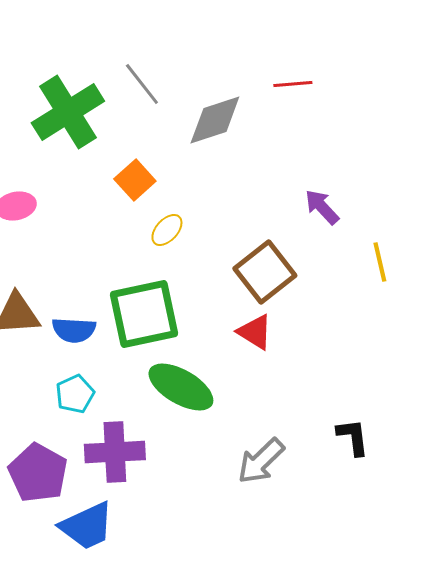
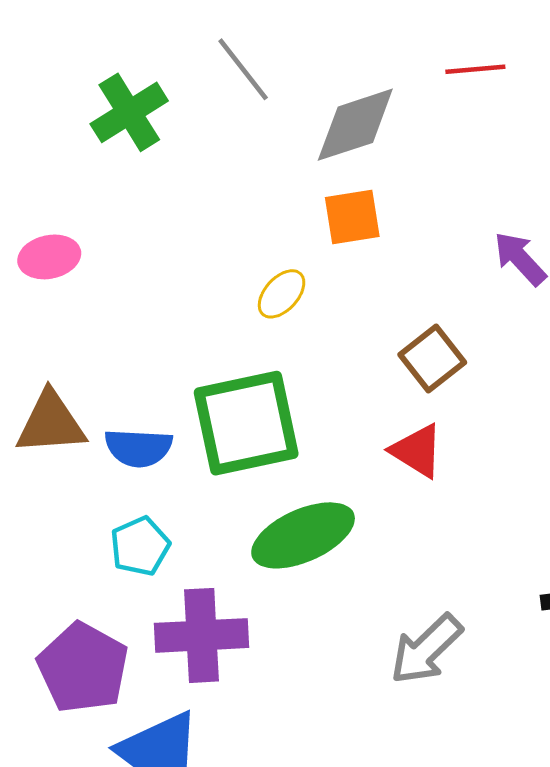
green cross: (68, 112) -> (129, 112), size x0.7
orange square: (135, 180) -> (352, 217), moved, turned 33
brown square: (265, 272) -> (432, 359), size x0.7
green ellipse: (181, 387) -> (303, 535), turned -54

